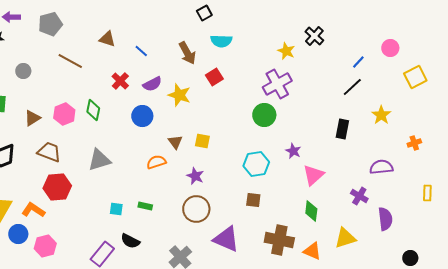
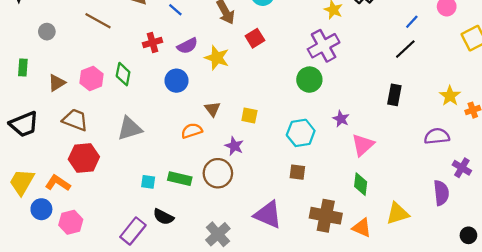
red cross: (120, 81) -> (153, 42), turned 30
yellow star: (381, 115) -> (450, 96), moved
yellow square: (202, 141) -> (249, 115), moved
purple cross: (359, 196) -> (462, 168), moved
green rectangle: (145, 206) -> (180, 179), size x1.5
brown circle: (196, 209) -> (218, 173), moved

